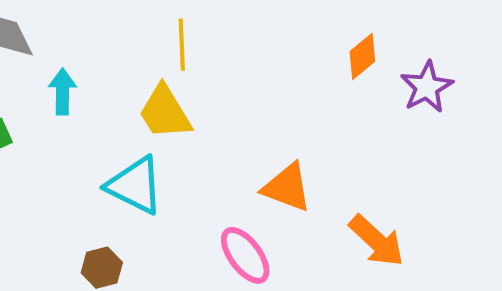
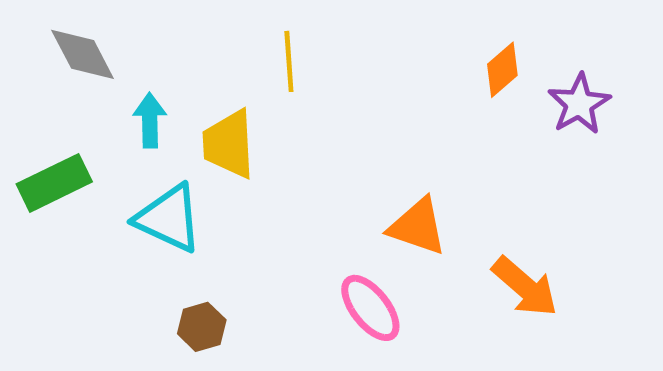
yellow trapezoid: (165, 112) -> (229, 144), moved, turned 30
cyan triangle: (135, 185) -> (169, 218), moved

